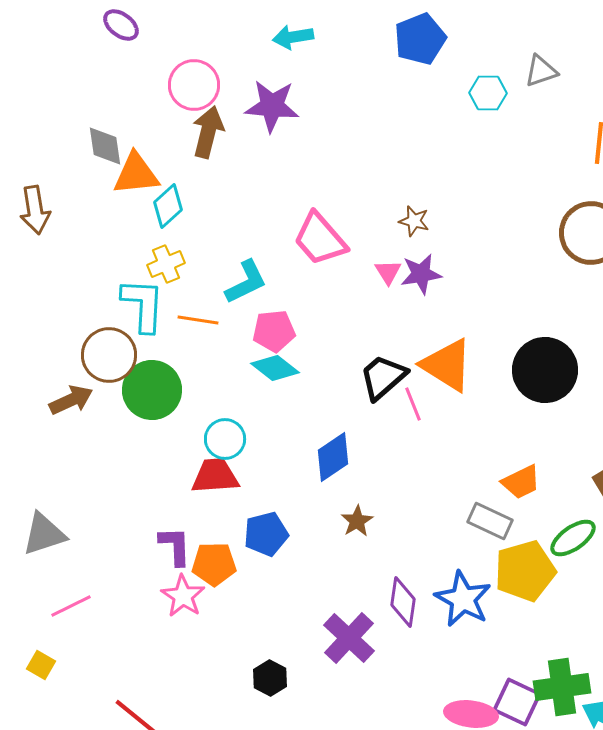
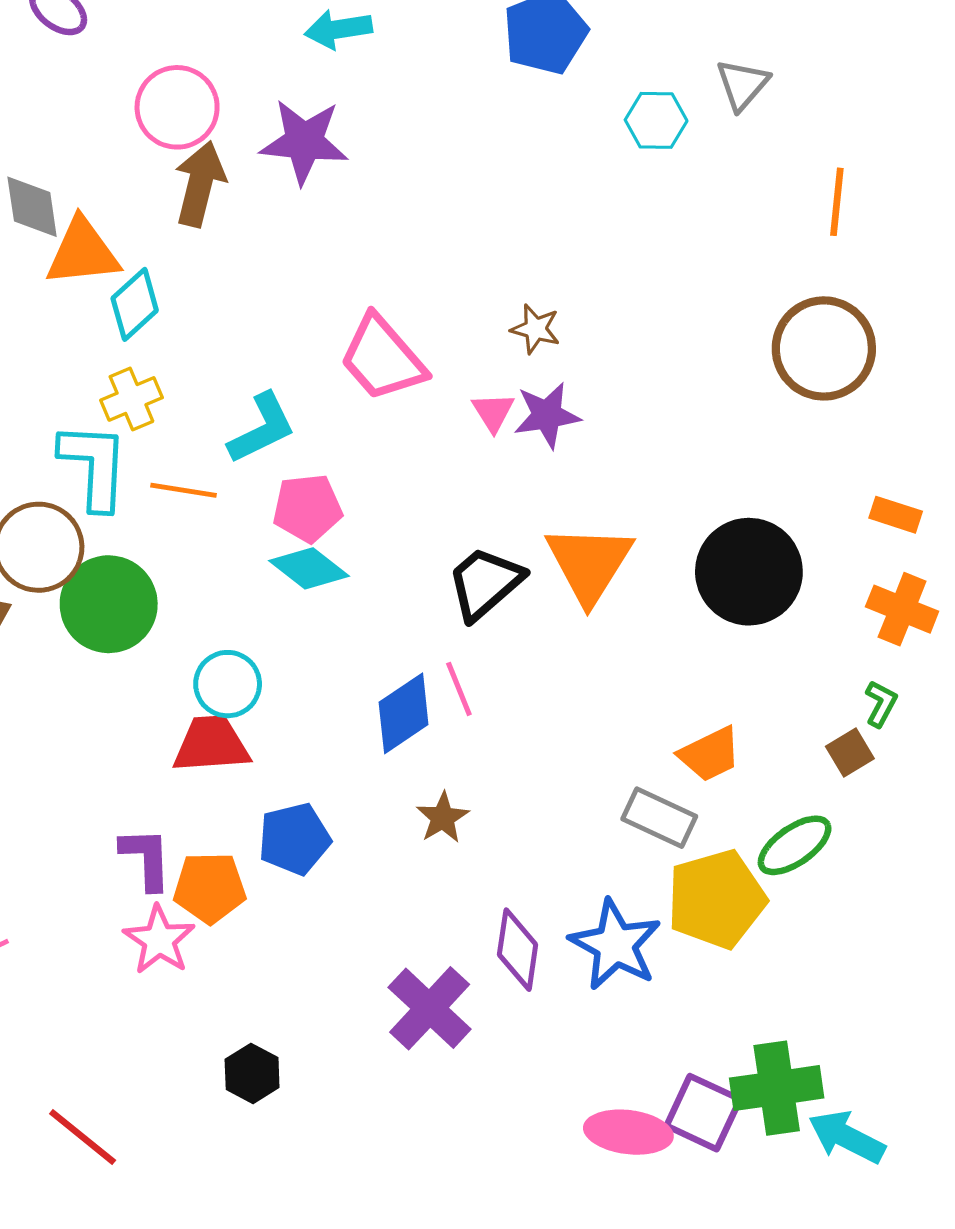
gray triangle: (541, 71) -> (742, 85), turned -30
orange triangle: (447, 365) -> (589, 564), turned 30
pink line: (413, 404) -> (459, 689), moved
black hexagon: (270, 678) -> (252, 1073), moved

